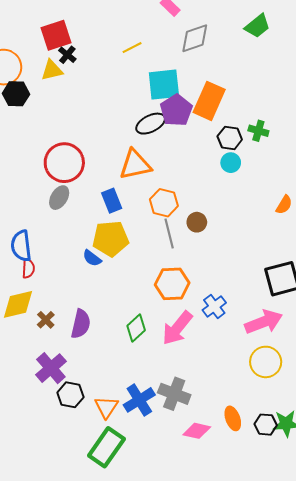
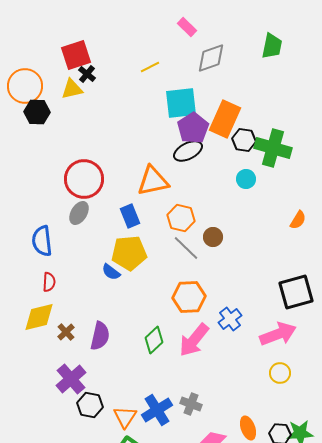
green trapezoid: (257, 26) -> (272, 46), turned -40
black ellipse: (151, 124) -> (188, 151), moved
green cross: (258, 131) -> (273, 148), size x1.8
black hexagon: (230, 138) -> (244, 140), moved
gray line: (169, 234) -> (186, 248), turned -32
blue semicircle: (21, 246) -> (42, 241), moved
yellow circle: (266, 362) -> (280, 373), size x0.7
gray cross: (174, 394) -> (191, 404), size x0.7

